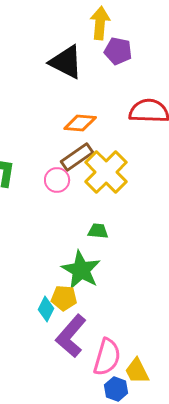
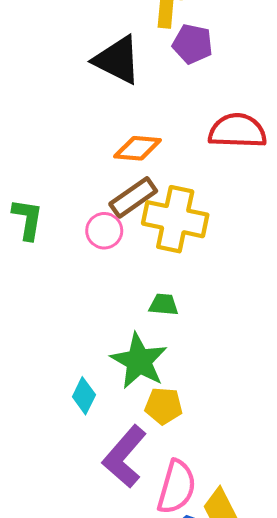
yellow cross: (106, 172) -> (175, 219), turned -33
yellow pentagon: (64, 298) -> (164, 406), moved
cyan diamond: (46, 309) -> (84, 396), moved

